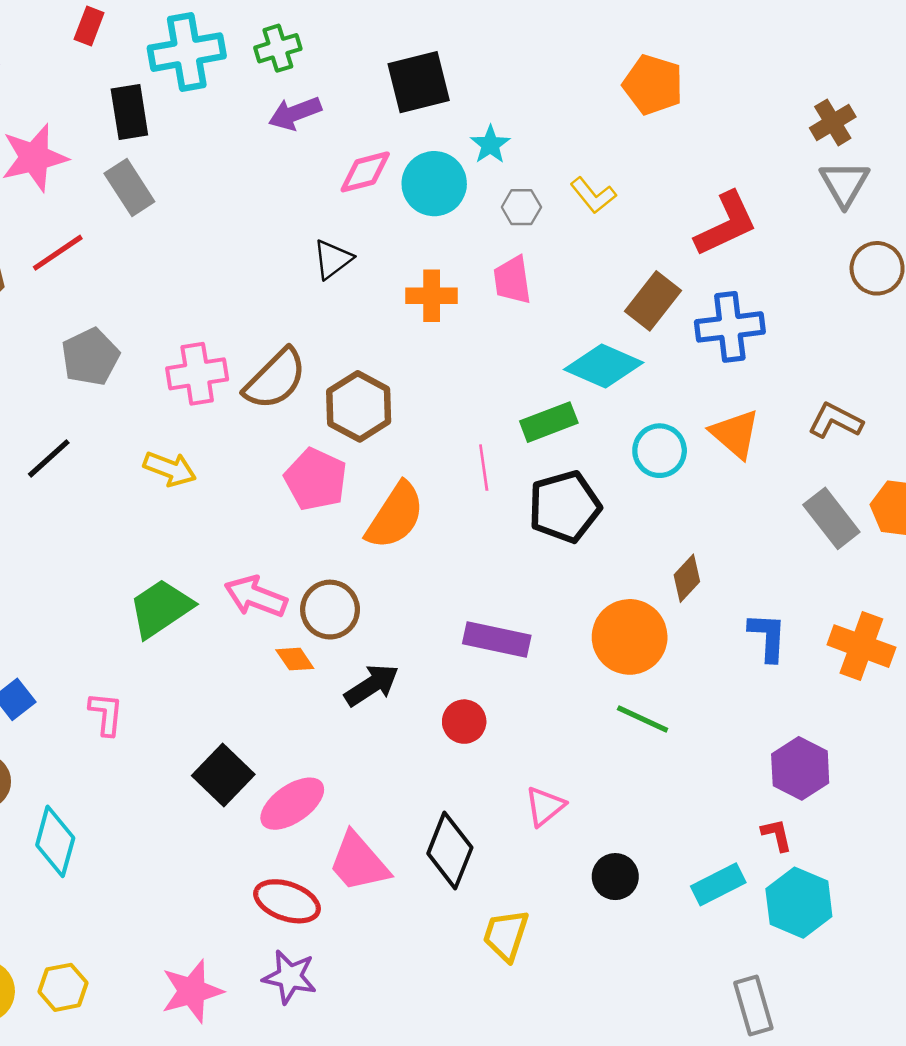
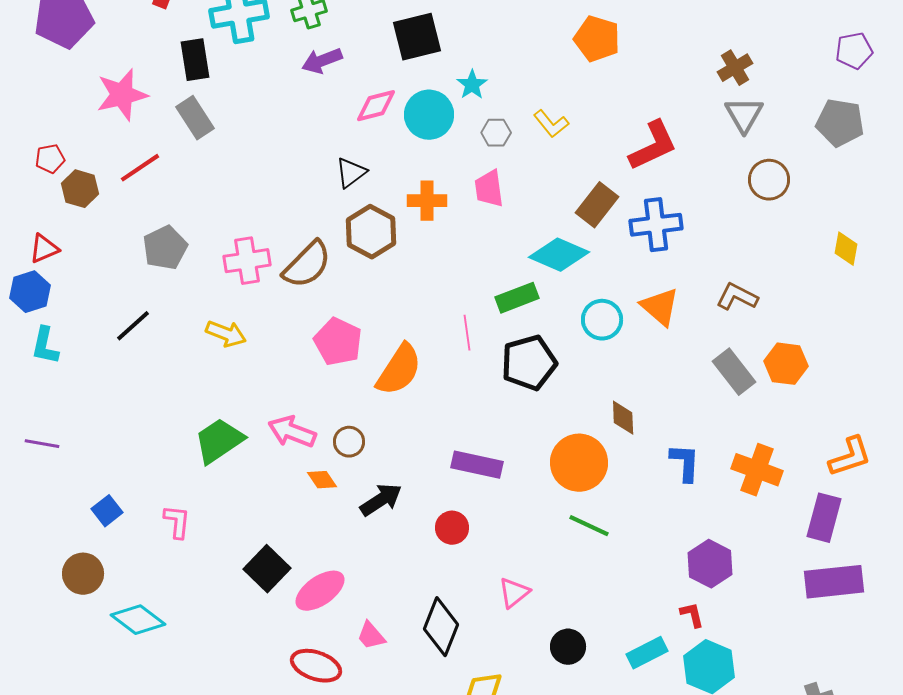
brown hexagon: (359, 406) -> (371, 232), moved
brown diamond: (687, 578) -> (623, 418), turned -45
brown circle: (330, 610) -> (349, 442), size x0.7
cyan diamond: (55, 841) -> (138, 620), turned -68
pink trapezoid: (359, 862) -> (371, 636), size x0.6

